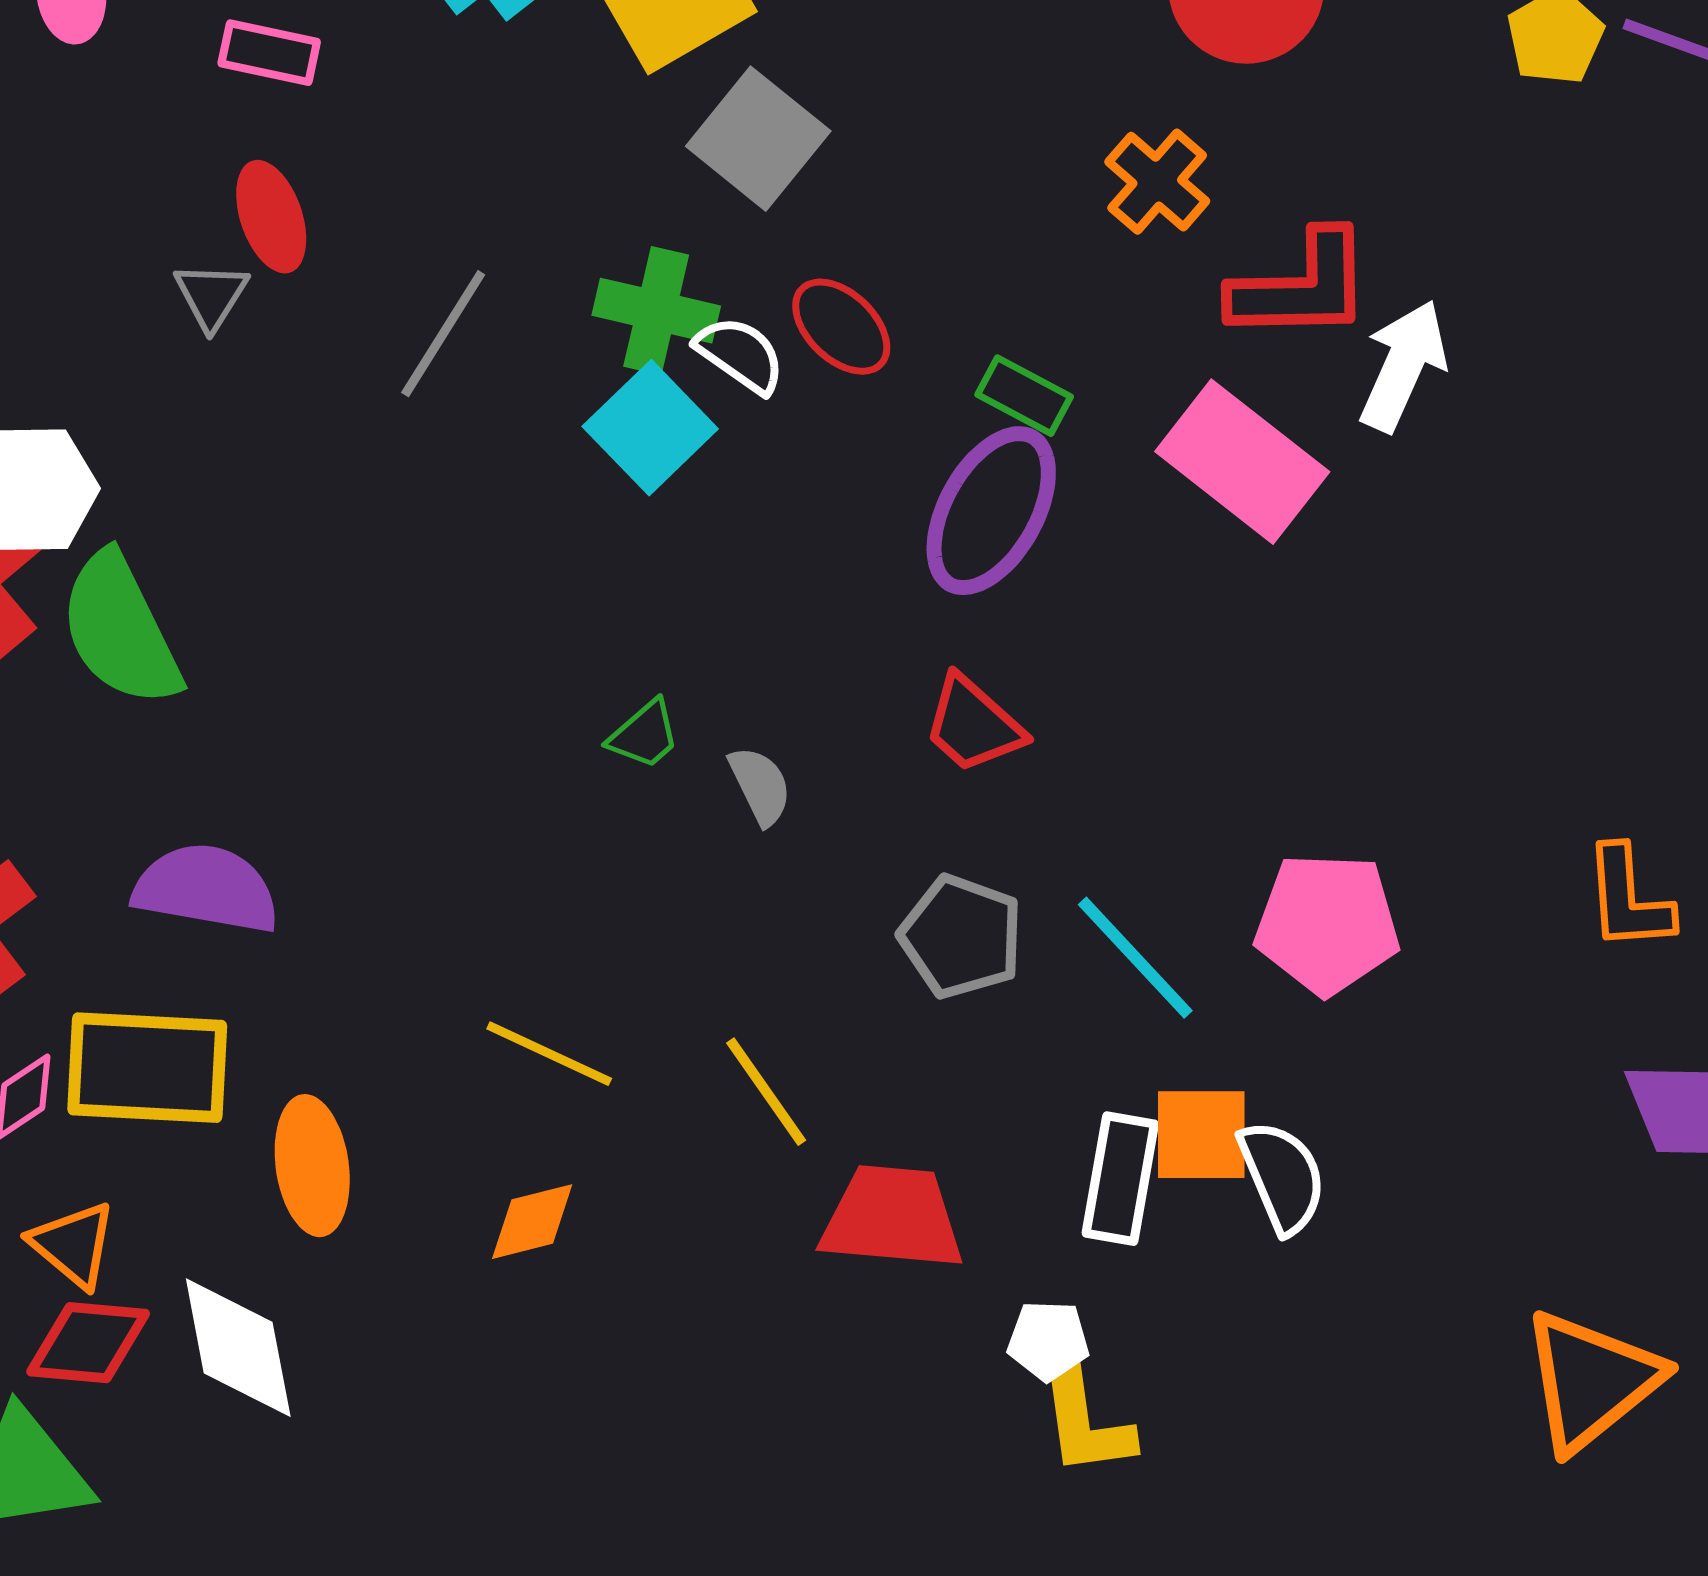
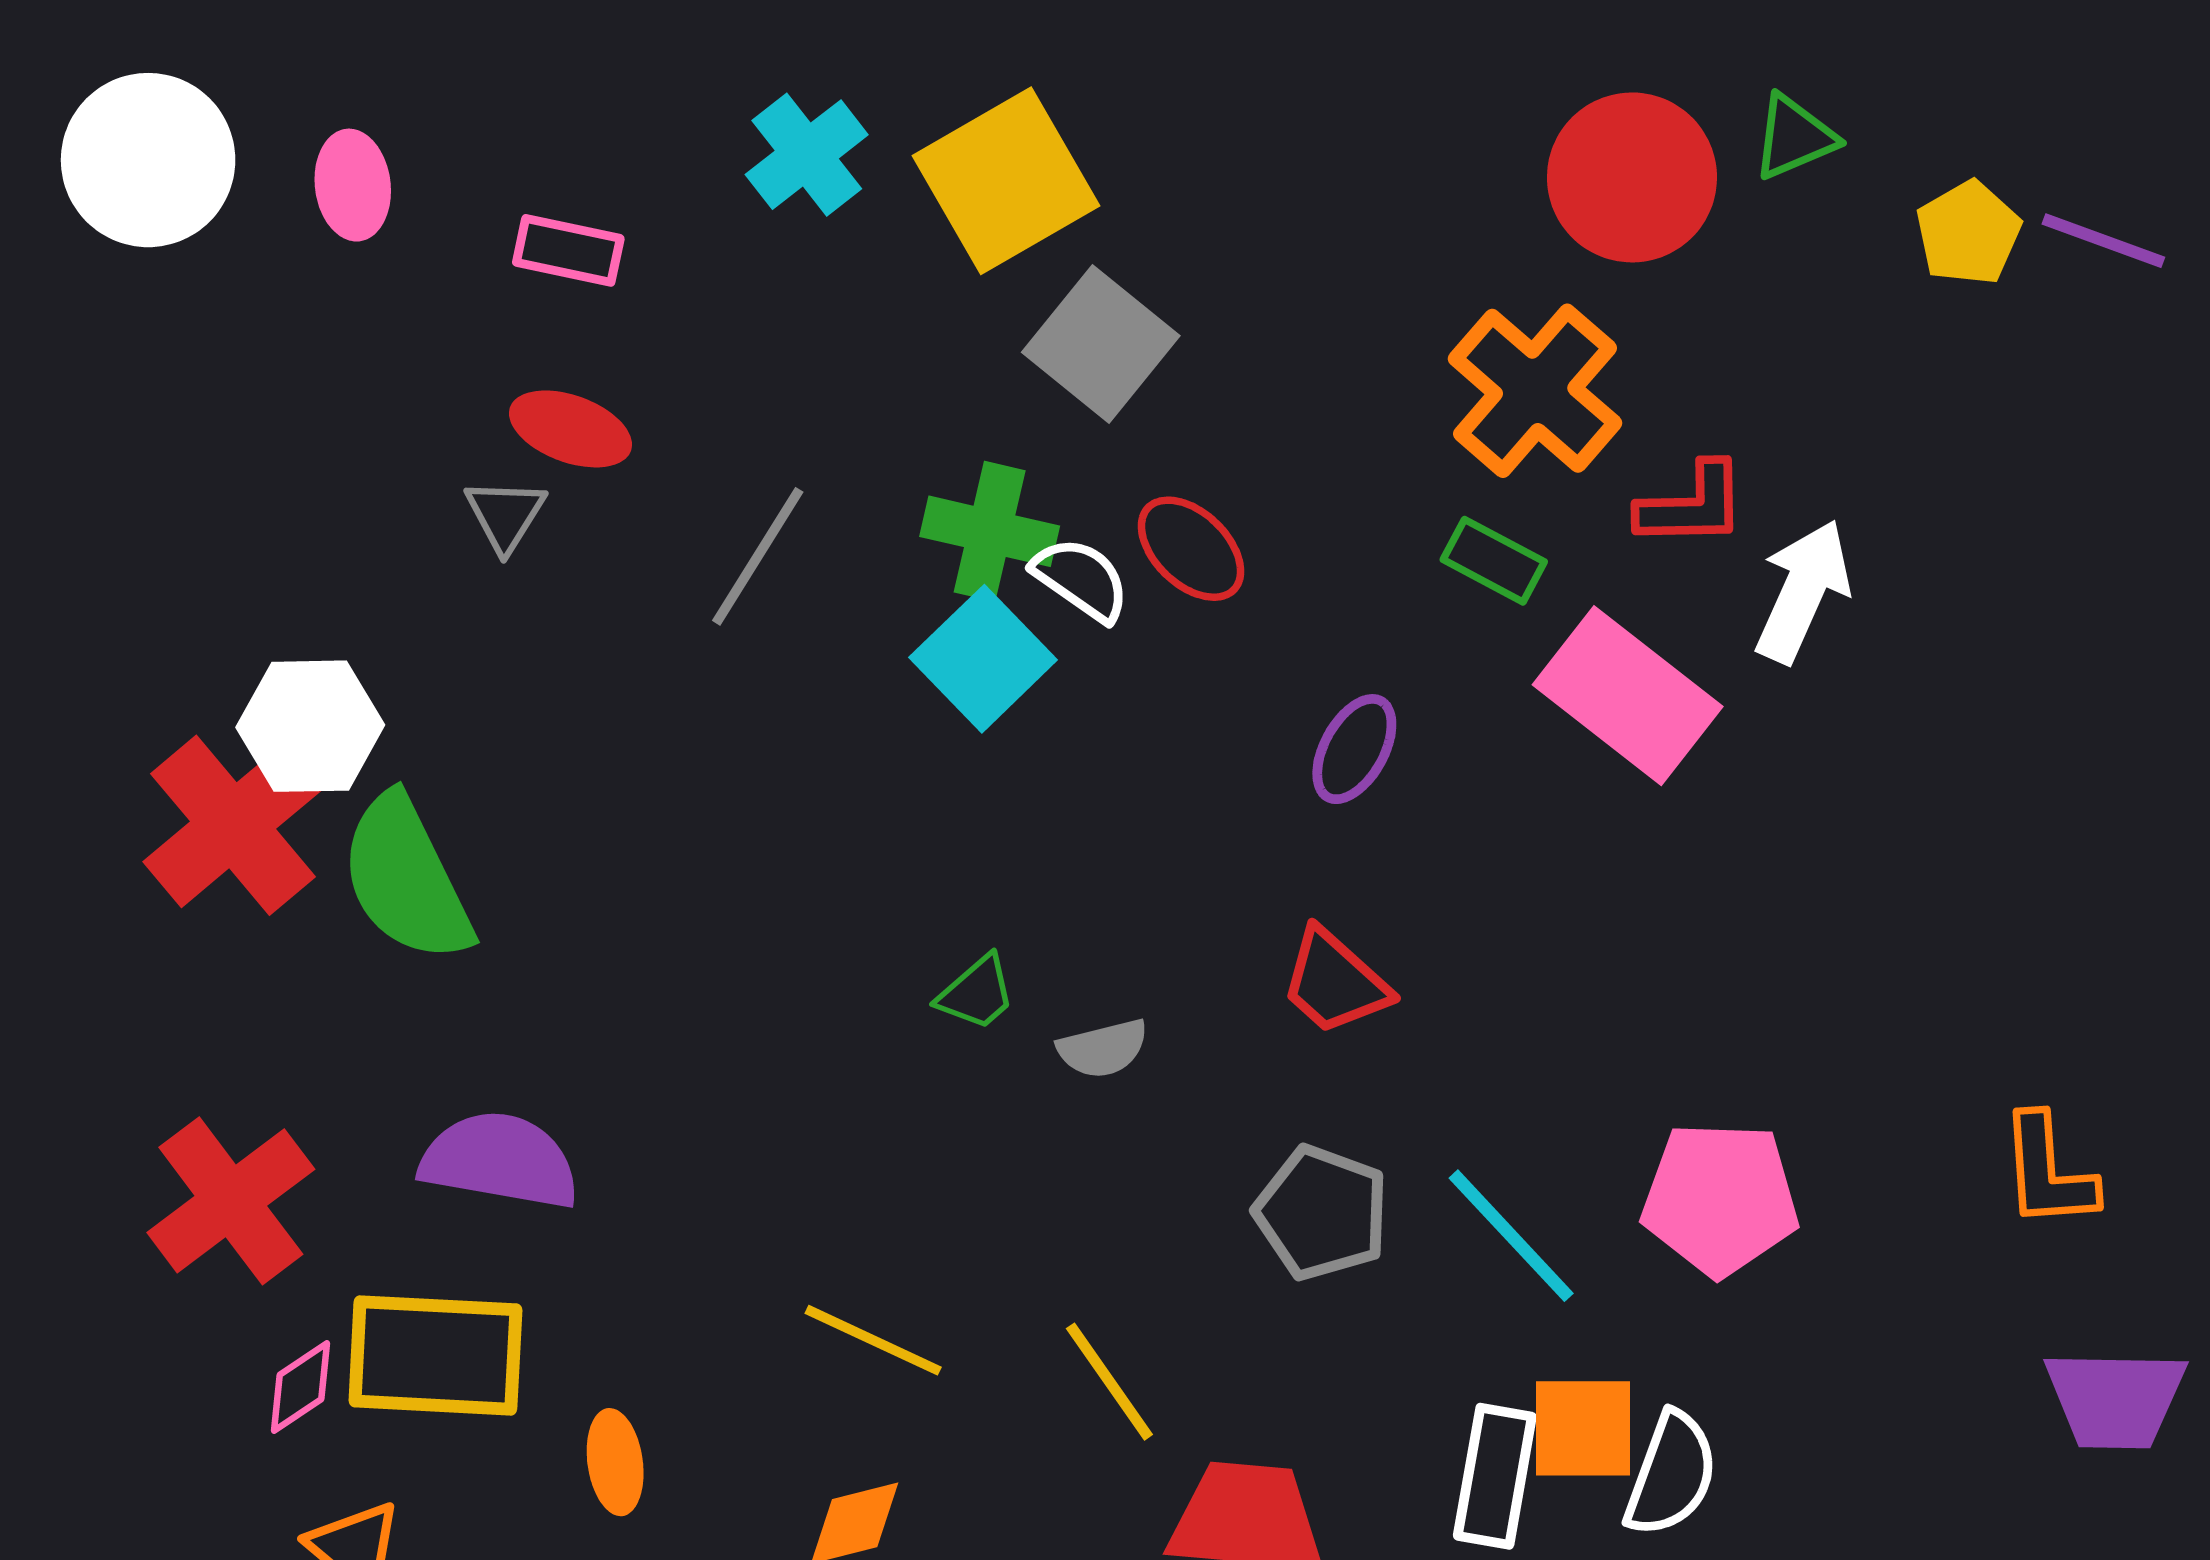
orange cross: (1157, 182) -> (1535, 391), size x1.5
red ellipse: (271, 217) -> (570, 429), turned -51
red L-shape: (1301, 287) -> (1692, 505), size x0.7
green rectangle: (1024, 396) -> (1494, 561), moved
purple ellipse: (991, 511) -> (1354, 749), size x0.6
gray semicircle: (760, 786) -> (1103, 1048), turned 102
orange ellipse: (312, 1166) -> (615, 1462), size x0.7
white semicircle: (1282, 1177) -> (1671, 1474), turned 43

